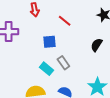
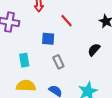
cyan rectangle: (46, 69) -> (24, 60), moved, turned 32

